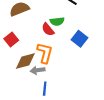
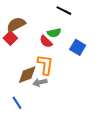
red square: (11, 40) -> (10, 38), moved
blue line: (45, 89) -> (17, 103), moved, turned -32

